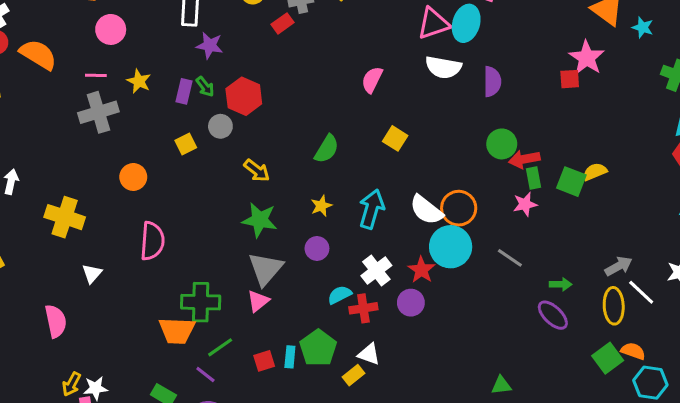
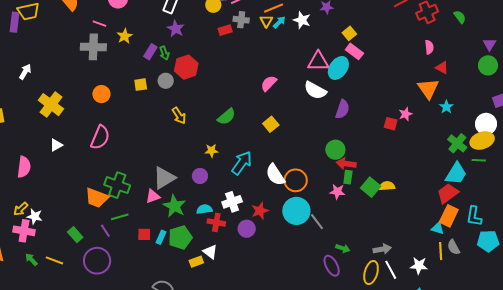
pink star: (587, 58) -> (406, 114), size x0.6
green star: (260, 220) -> (174, 206), moved
cyan circle: (451, 247) -> (296, 211), moved

